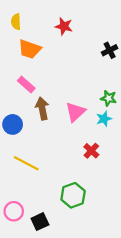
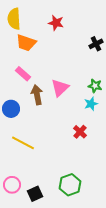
yellow semicircle: (16, 22) -> (14, 19), size x1.5
pink triangle: (75, 112) -> (60, 88), moved
green hexagon: (73, 195) -> (70, 185), moved

